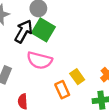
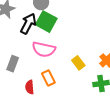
orange rectangle: (62, 90) -> (48, 78), moved

